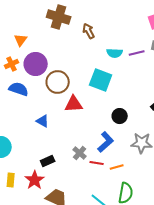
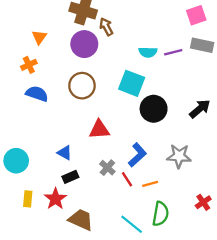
brown arrow: (89, 31) -> (106, 27), moved
purple circle: (36, 64) -> (84, 44), moved
red triangle: (74, 104) -> (99, 130), moved
black circle: (120, 116) -> (154, 109), moved, size x1.5
blue triangle: (43, 121) -> (65, 153), moved
red line: (97, 163) -> (127, 179), turned 48

